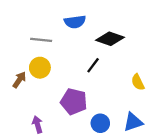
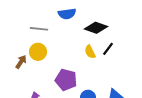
black line: (93, 65) -> (108, 49), moved
yellow semicircle: (138, 82) -> (90, 52), moved

